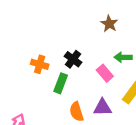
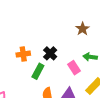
orange cross: (40, 64) -> (23, 54), turned -32

